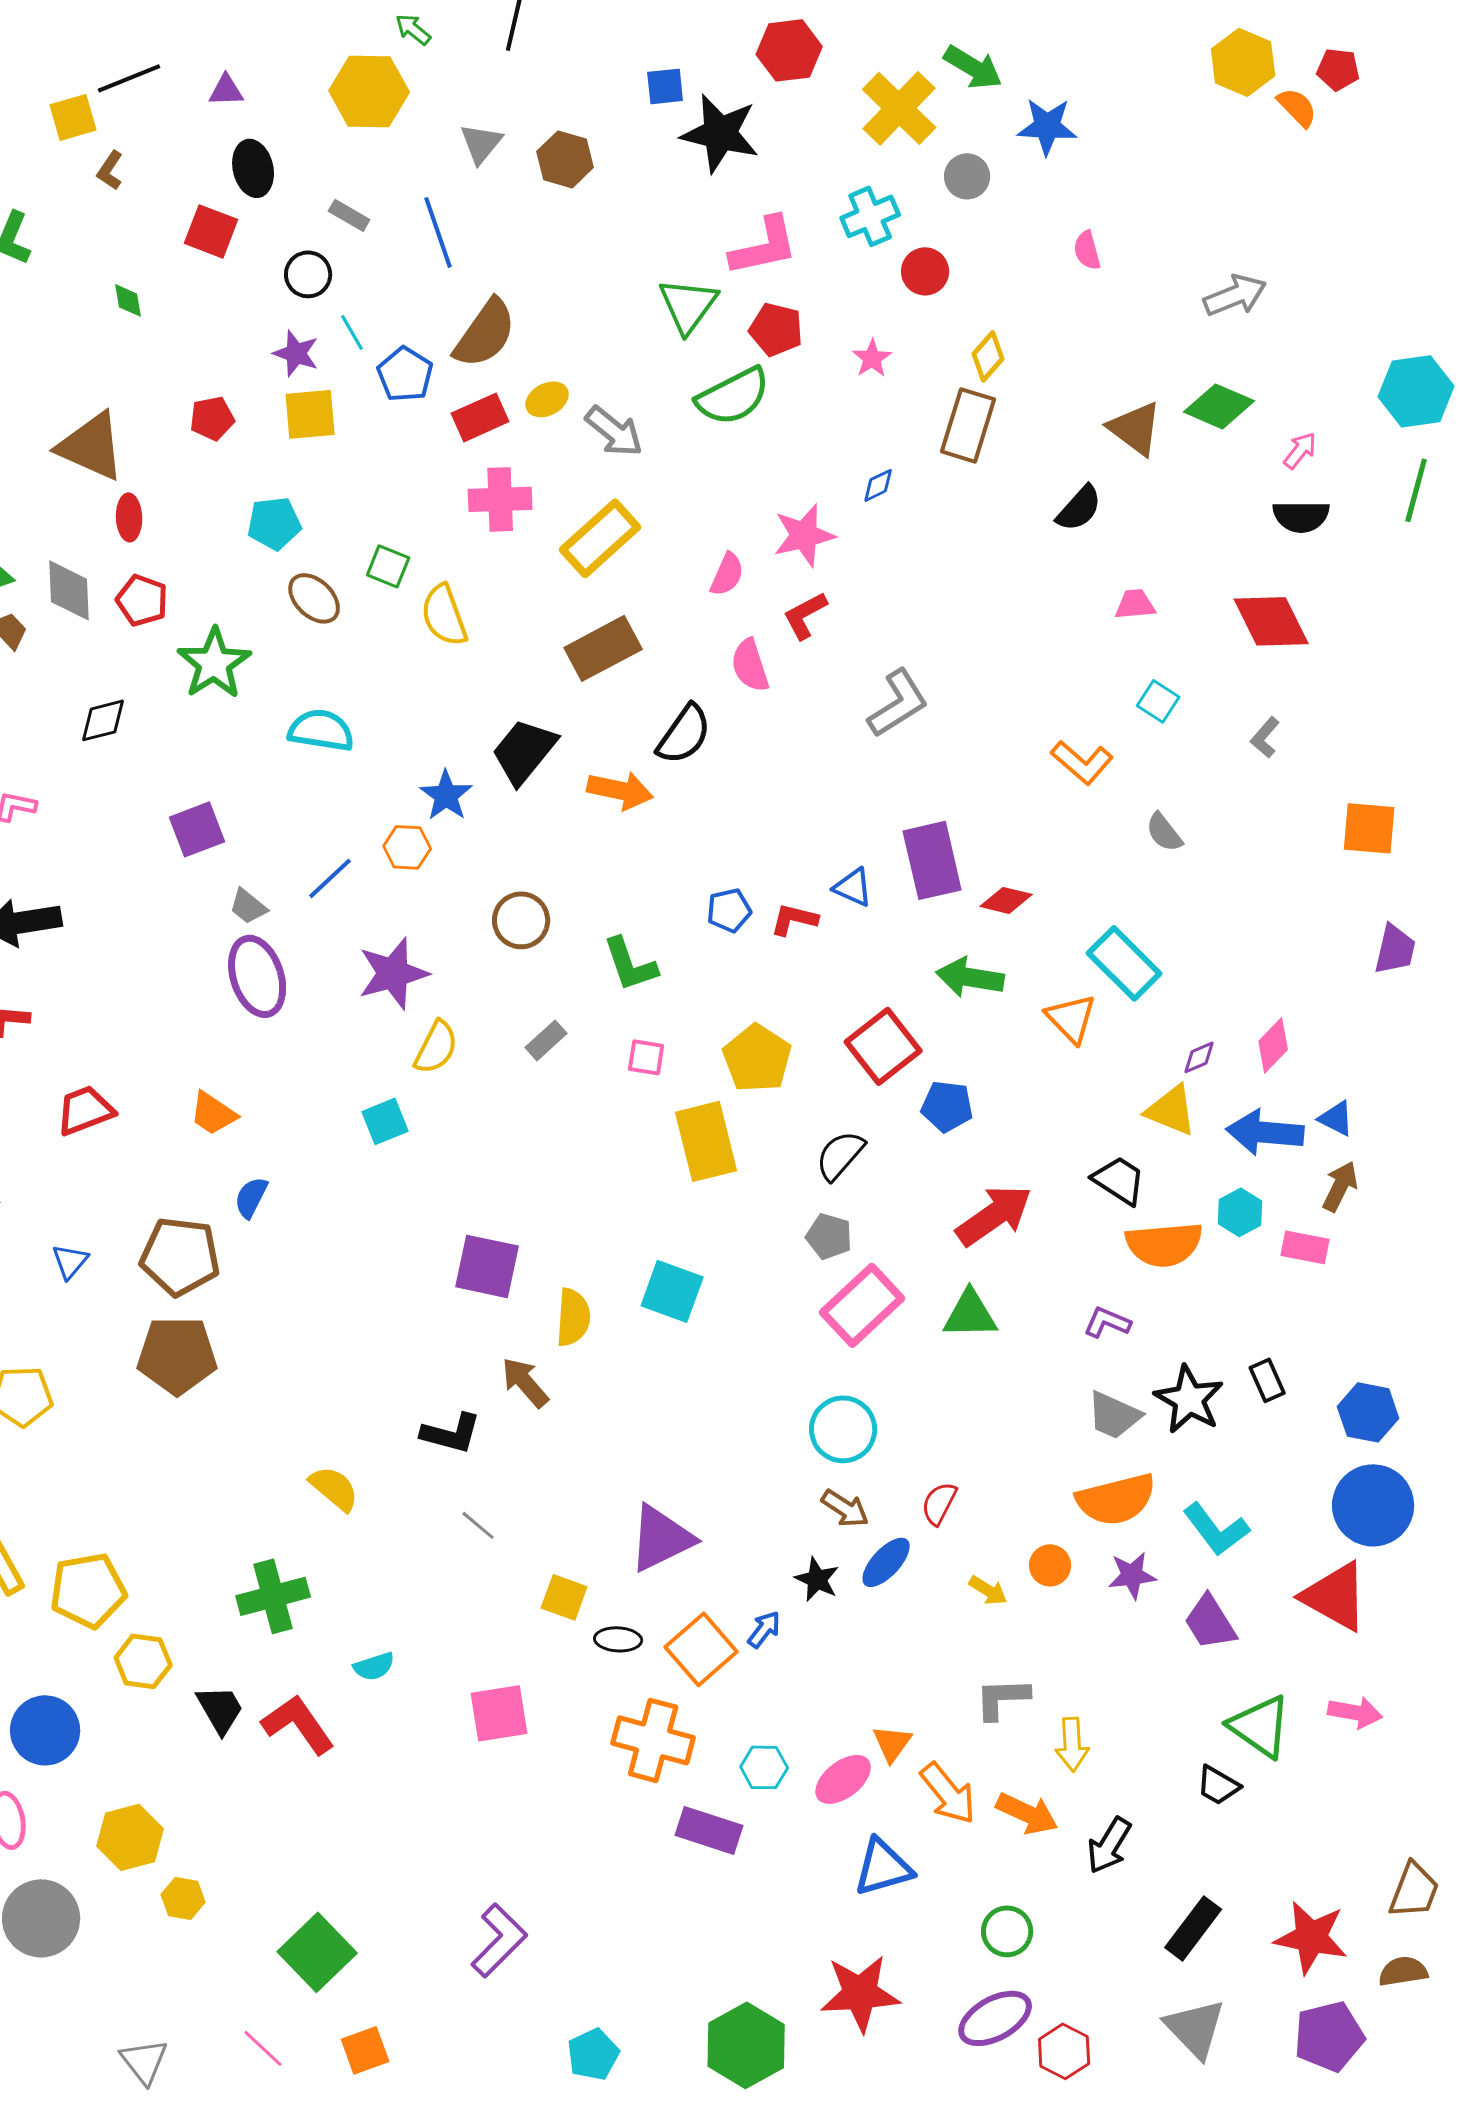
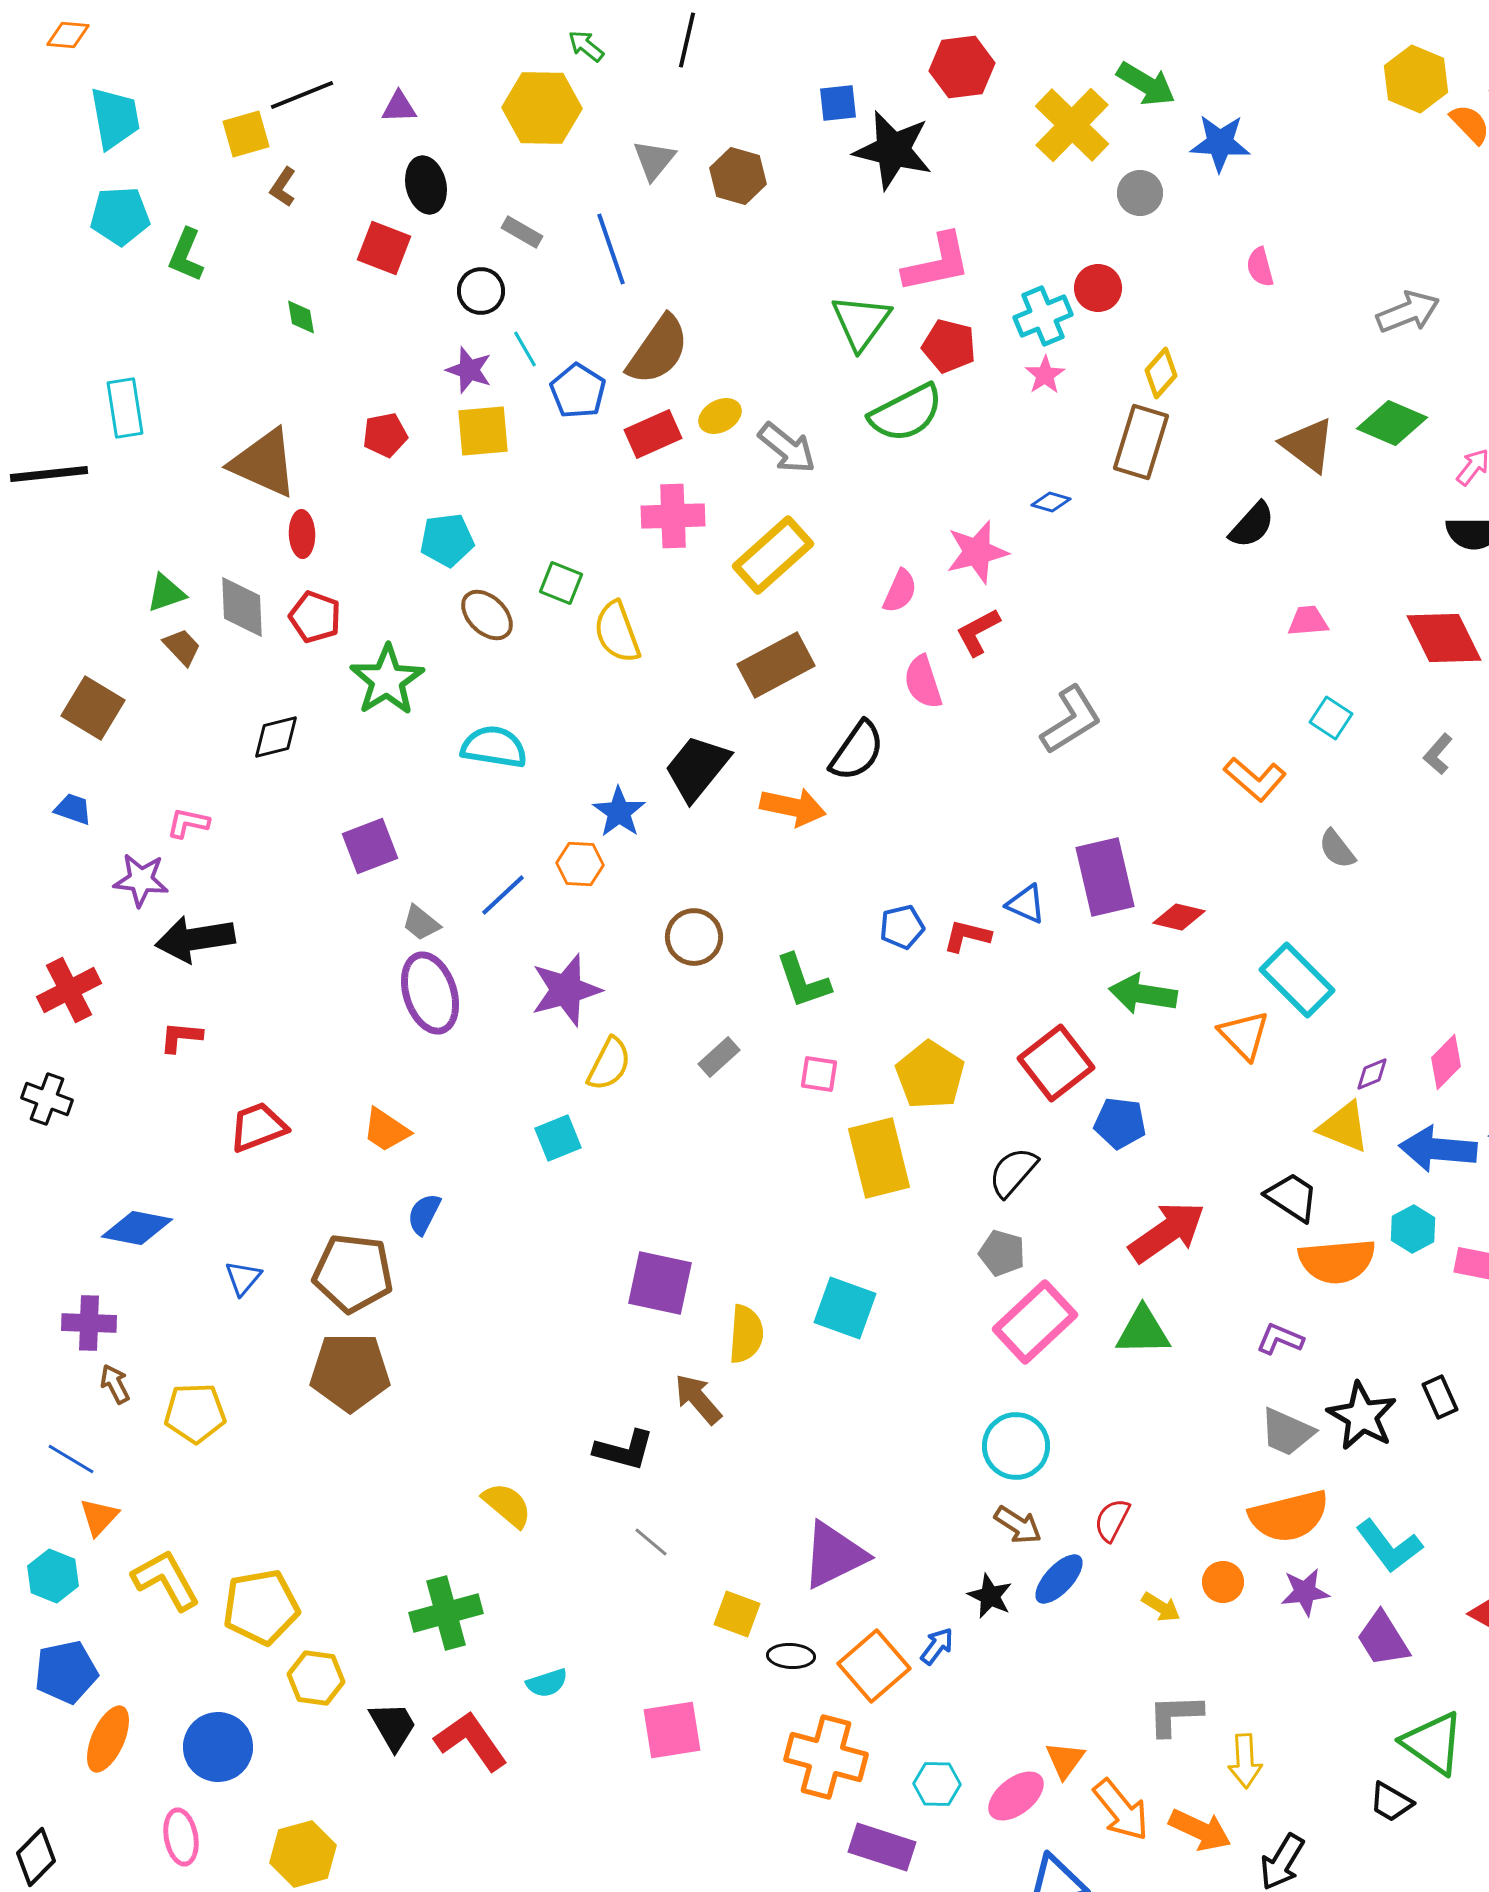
cyan cross: (870, 216) -> (1043, 316), moved
blue diamond: (878, 485) -> (1051, 502), turned 42

